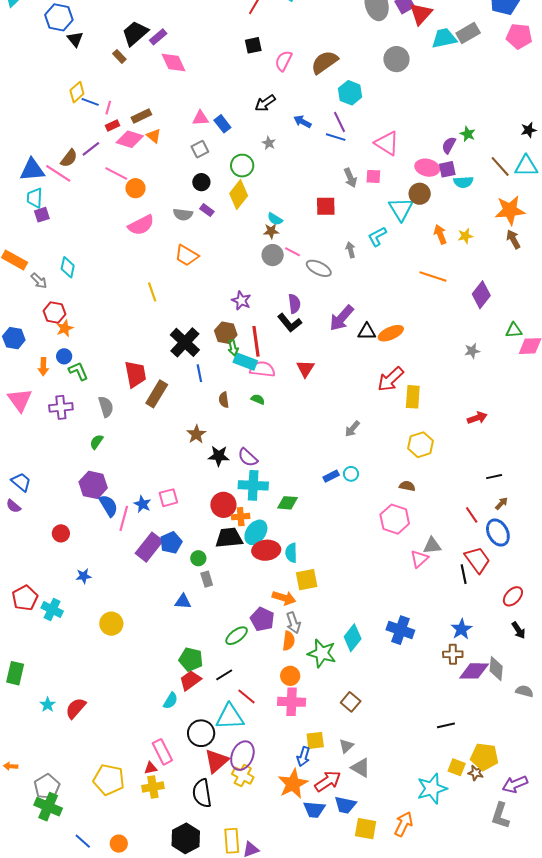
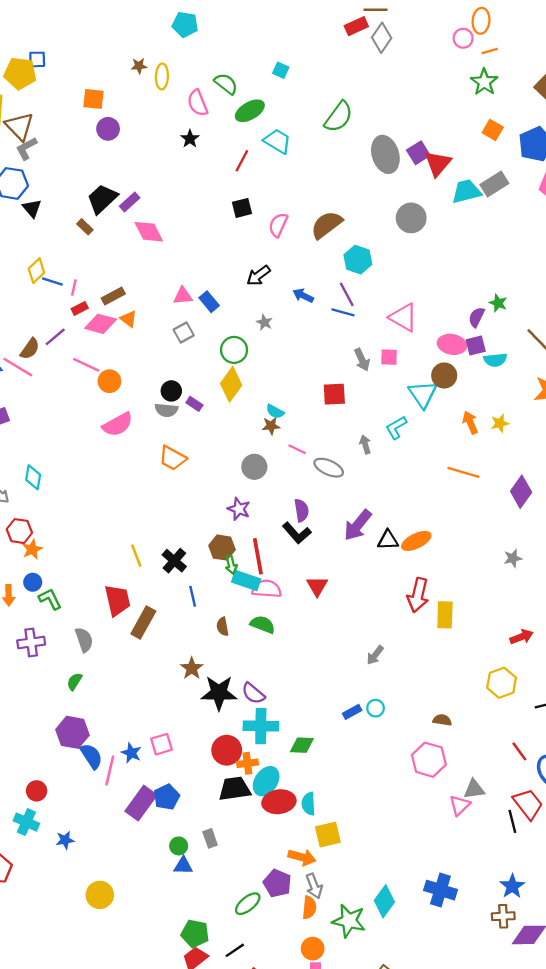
black circle: (201, 182) -> (171, 391), moved
gray circle: (273, 255) -> (254, 467), moved
yellow line: (152, 292) -> (136, 556), moved
black cross: (185, 342) -> (174, 561), size x0.7
red arrow: (391, 379) -> (418, 595), turned -32
green semicircle: (258, 399) -> (263, 624), size x1.5
yellow hexagon: (421, 445) -> (502, 683), moved
black star: (219, 456) -> (219, 693), size x1.4
green circle: (198, 558) -> (179, 846), moved
cyan cross: (52, 610) -> (26, 822), moved

